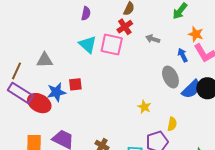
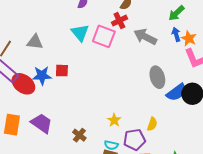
gray arrow: (153, 39) -> (145, 37), size x1.6
blue arrow: (183, 55) -> (176, 34), moved
yellow star: (144, 107) -> (114, 120), moved

